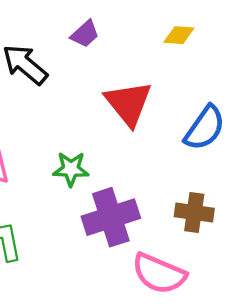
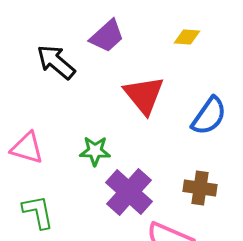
purple trapezoid: (85, 34) -> (107, 36), size x1.4
purple cross: (111, 217) -> (129, 192), turned -30

